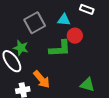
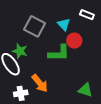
cyan triangle: (64, 20) -> (64, 24), turned 40
gray square: (35, 23) -> (35, 26), turned -35

